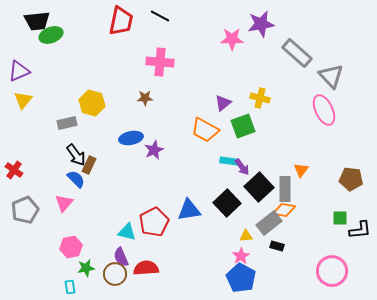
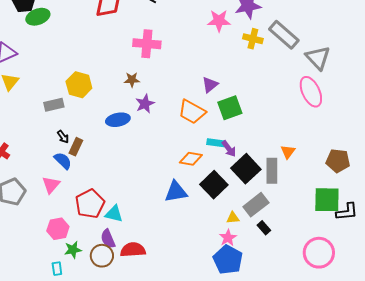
yellow cross: (260, 98) -> (253, 39), moved
purple star: (154, 150) -> (145, 104), moved
black arrow: (76, 155) -> (63, 137), size x0.6
orange diamond: (284, 210) -> (191, 159), moved
green square: (340, 218) -> (327, 200), size x1.8
red pentagon: (154, 222) -> (90, 204), moved
black rectangle: (277, 246) -> (264, 228), turned 32

